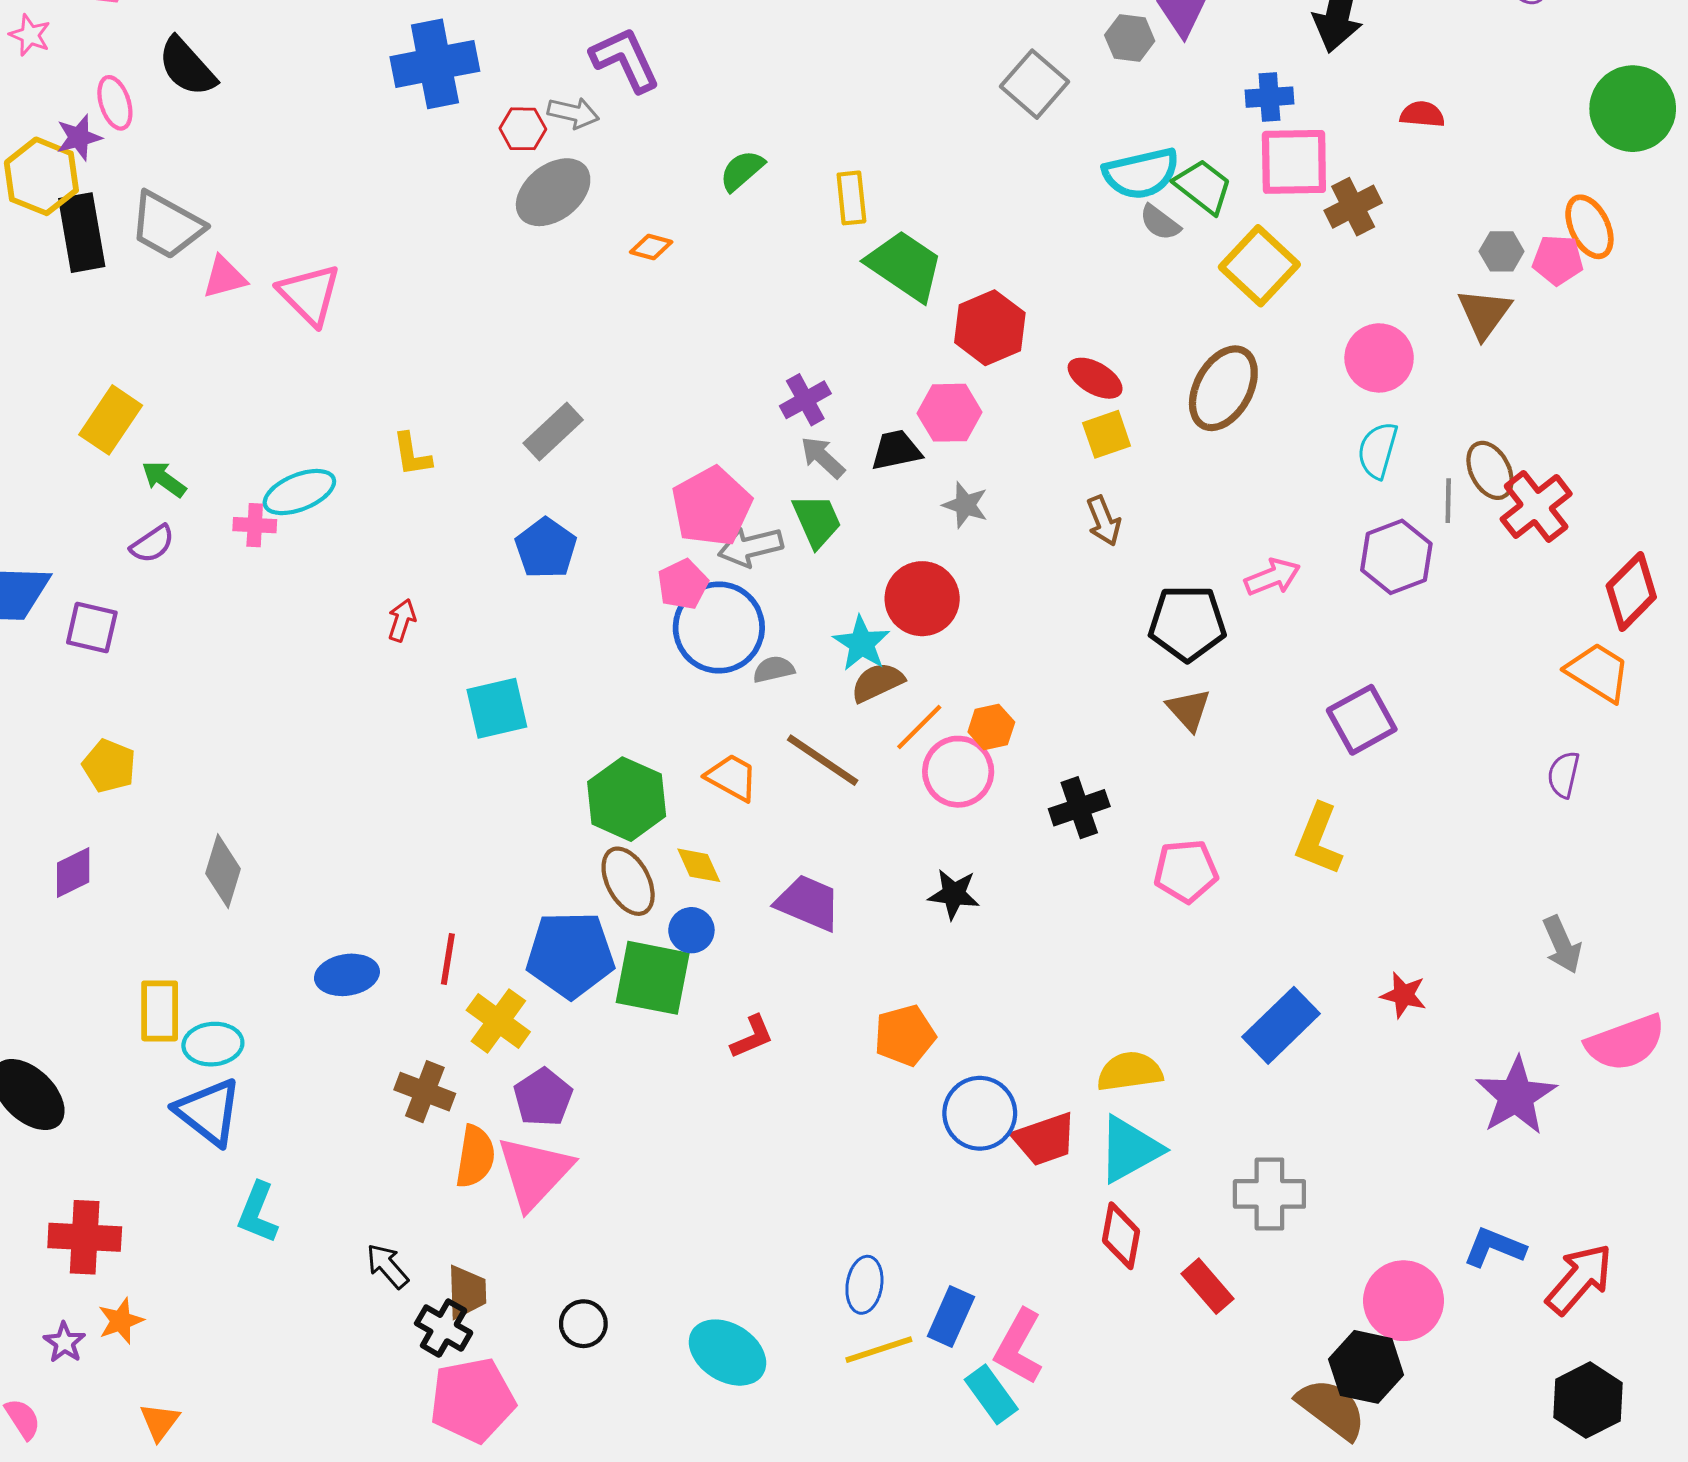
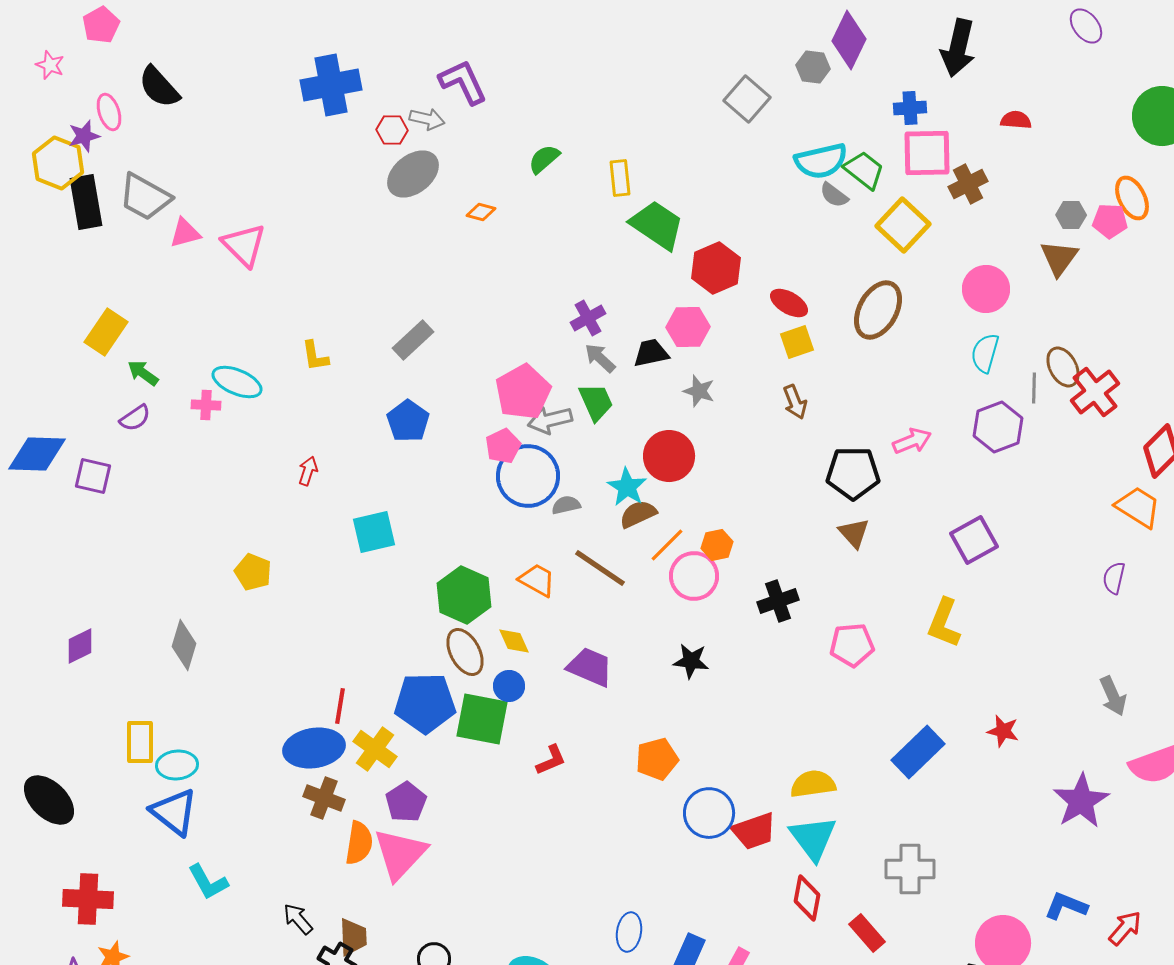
cyan ellipse: (299, 492) -> (237, 382), turned 45
yellow pentagon: (109, 766) -> (253, 572), moved
blue ellipse: (347, 975) -> (314, 748), moved, size x1.4
cyan triangle: (1130, 1149) -> (813, 838), turned -38
cyan L-shape: (258, 1213) -> (208, 882), turned -51
red arrow: (1579, 1279) -> (1125, 928), size x0.7

